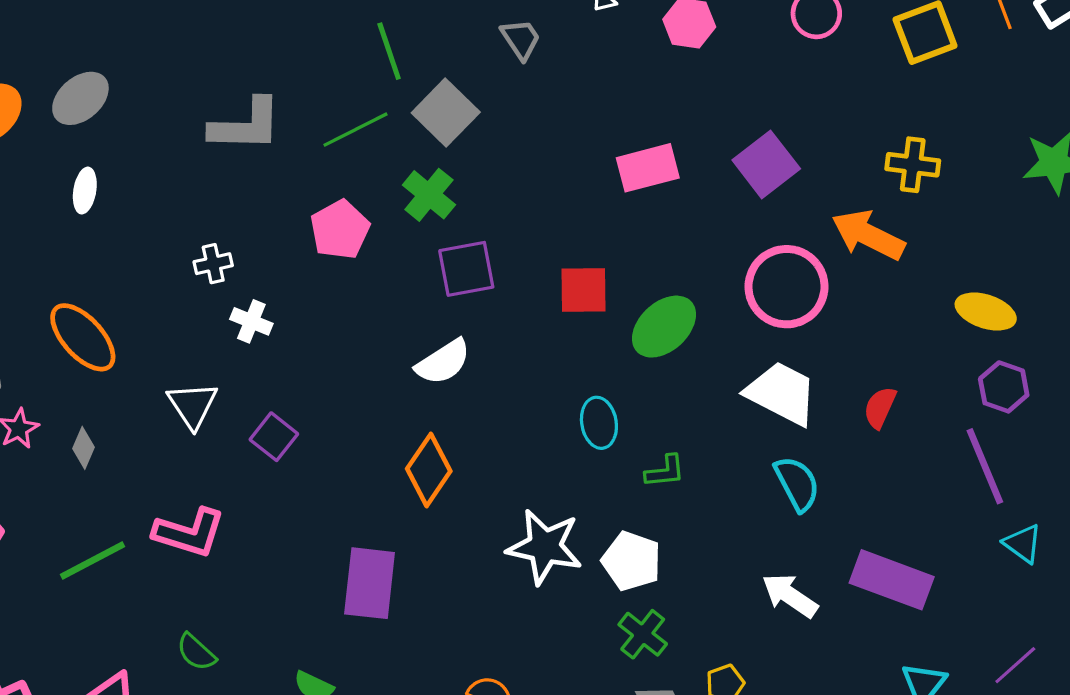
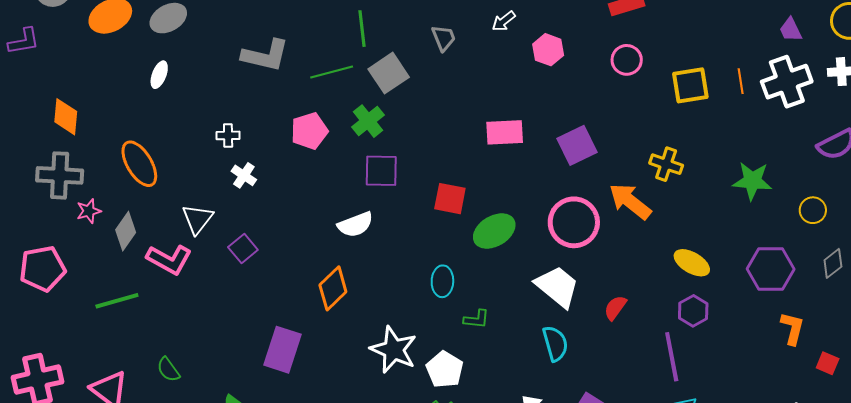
gray diamond: (83, 448) -> (126, 231), size x1.5
pink L-shape: (189, 533) -> (169, 259), moved

